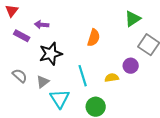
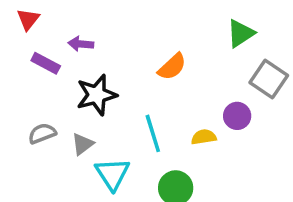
orange semicircle: (94, 38) -> (172, 67), turned 30
gray semicircle: (20, 76) -> (42, 133), turned -63

